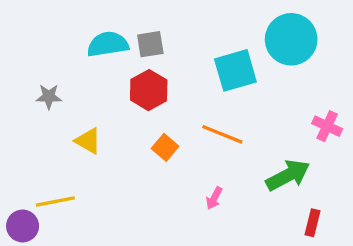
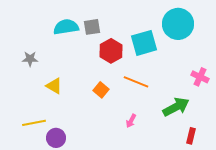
red hexagon: (149, 90) -> (111, 51), moved
purple circle: (23, 226) -> (56, 138), moved

